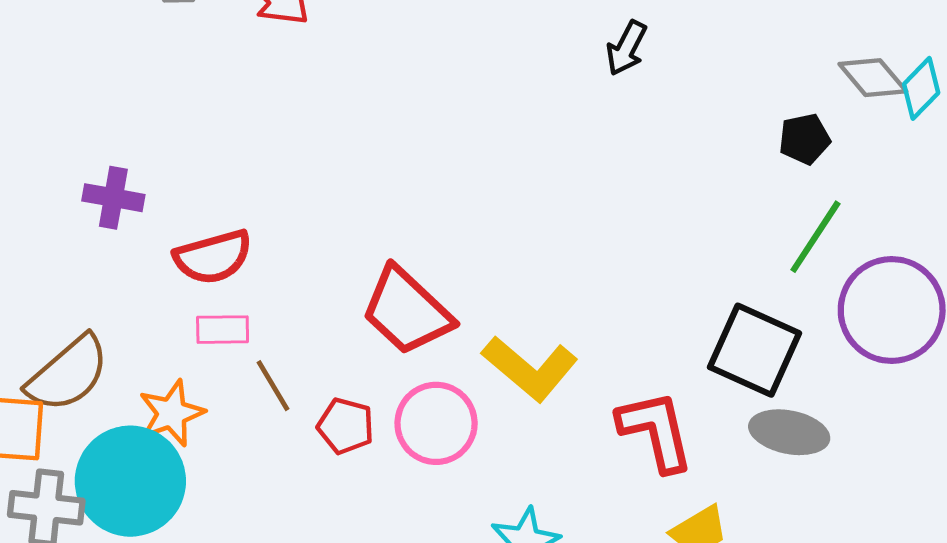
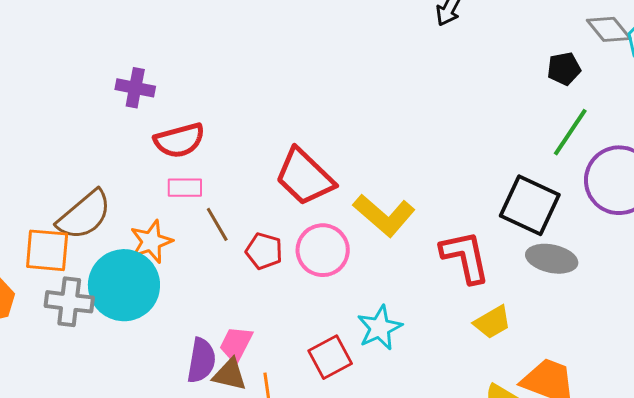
purple cross: (113, 198) -> (135, 88), moved

